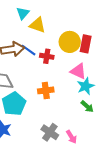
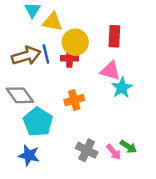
yellow circle: (70, 42) -> (75, 42), moved
blue line: (28, 50) -> (46, 54), turned 49
green arrow: (87, 106) -> (128, 147), moved

